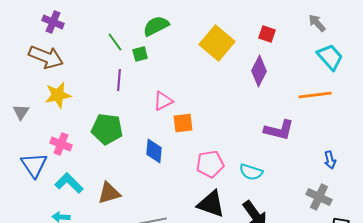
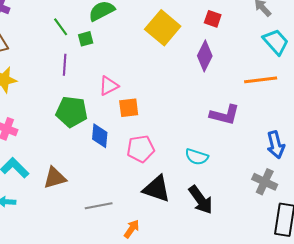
green pentagon: (107, 129) -> (72, 112), moved
blue arrow: (330, 160) -> (276, 145), size x1.5
pink pentagon: (210, 164) -> (141, 149), moved

